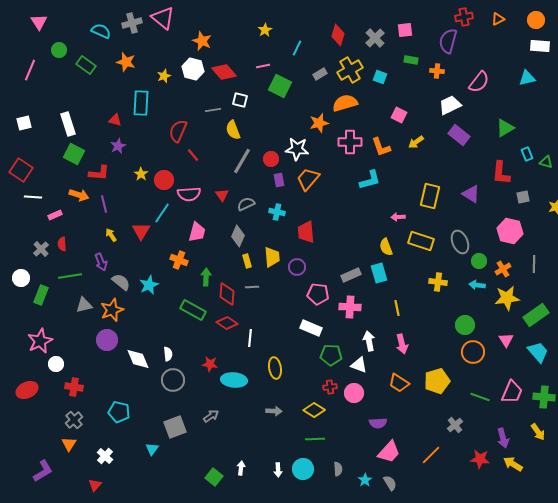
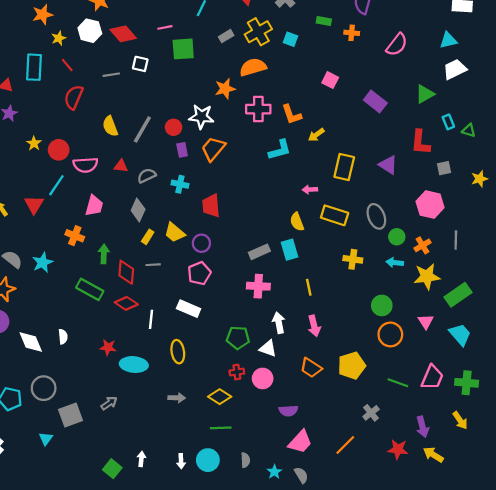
orange star: (126, 62) -> (43, 15), moved, turned -30
green square: (280, 86) -> (183, 49), turned -30
white trapezoid: (450, 105) -> (455, 69), moved
pink square: (399, 115) -> (330, 80), moved
yellow semicircle: (233, 130) -> (110, 126), moved
yellow arrow: (416, 142) -> (316, 135), moved
red line: (193, 155) -> (67, 65), moved
red triangle: (222, 195) -> (121, 166), turned -48
yellow trapezoid: (272, 257) -> (175, 232), turned 135
yellow rectangle: (247, 261) -> (148, 237), turned 48
pink pentagon: (318, 294) -> (199, 273), moved, turned -30
white rectangle: (311, 328) -> (189, 309), moved
gray circle: (173, 380) -> (44, 388), moved

